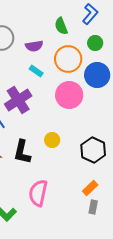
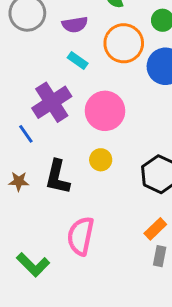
pink circle: (69, 95) -> (105, 111), moved

